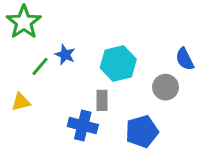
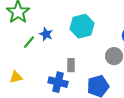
cyan hexagon: (118, 64) -> (82, 26), moved
yellow triangle: (21, 102) -> (16, 77), moved

